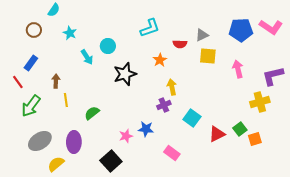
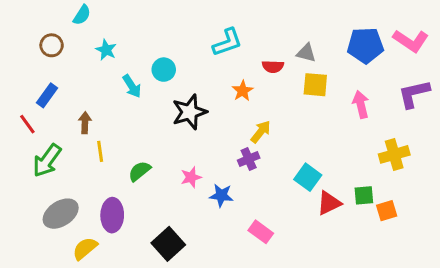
gray triangle: (202, 35) -> (306, 53), turned 40
purple L-shape: (273, 76) -> (414, 94), moved
yellow arrow: (172, 87) -> (261, 132), turned 49
cyan square: (192, 118) -> (308, 177), moved
green square: (240, 129) -> (364, 195), turned 32
pink star: (126, 136) -> (191, 177), moved

